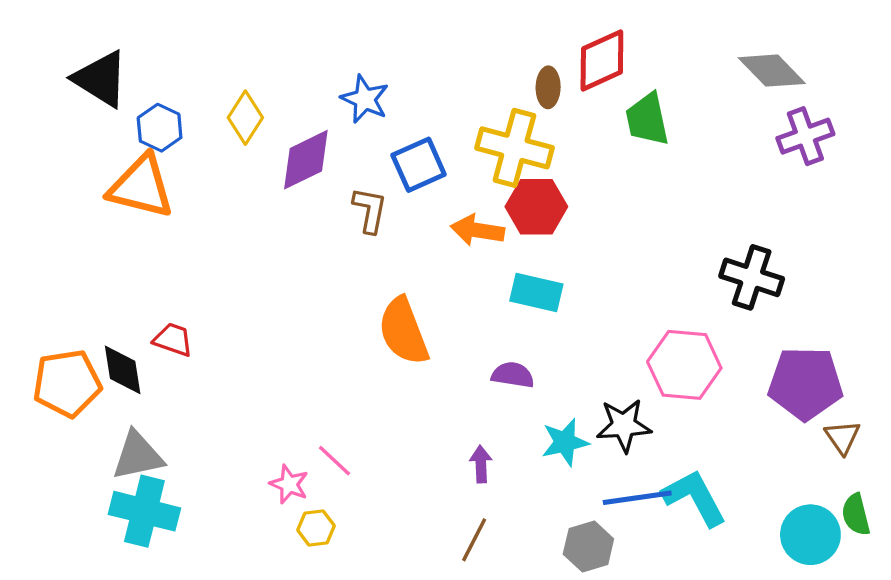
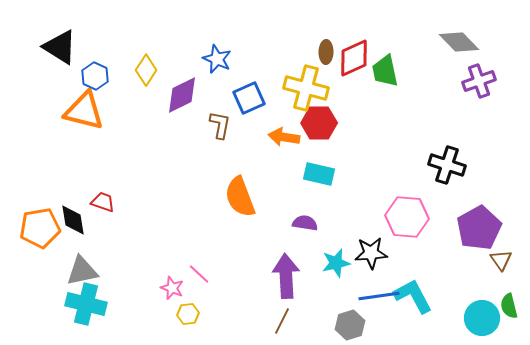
red diamond: (602, 60) -> (354, 58), moved
purple pentagon: (805, 383) -> (479, 228), turned -30
purple arrow: (481, 464) -> (286, 276), size x2.0

